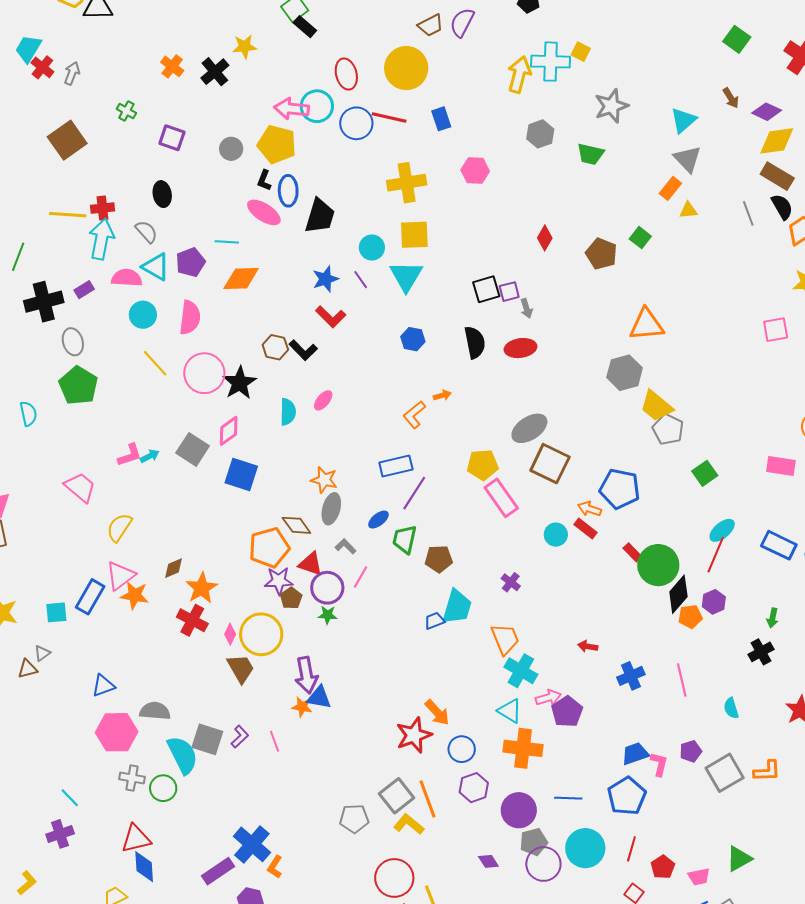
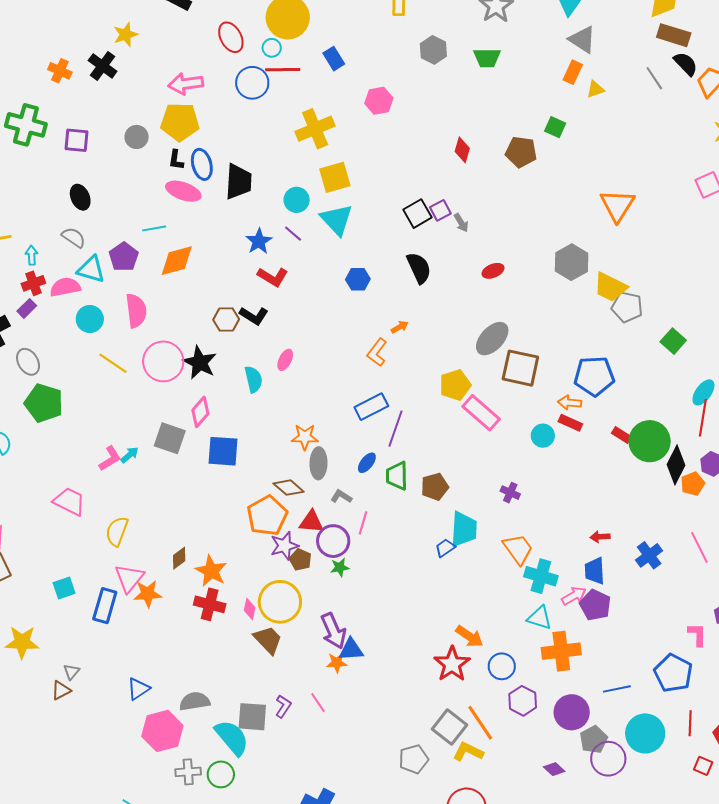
cyan circle: (317, 106) -> (272, 48), moved, size x0.6
green cross: (126, 111) -> (26, 125), size x2.0
red cross: (102, 208) -> (33, 283), moved
cyan arrow: (101, 239) -> (32, 255), size x0.5
orange triangle: (646, 325) -> (617, 205), moved, turned -39
red ellipse: (520, 348) -> (493, 271), moved, size x0.7
cyan square: (56, 612) -> (64, 588), moved
blue trapezoid: (635, 754) -> (595, 571), moved, turned -60

